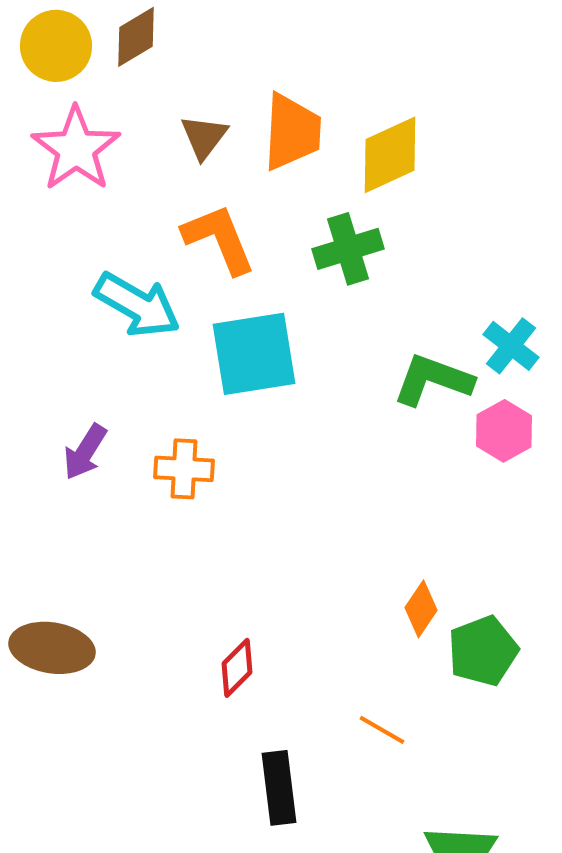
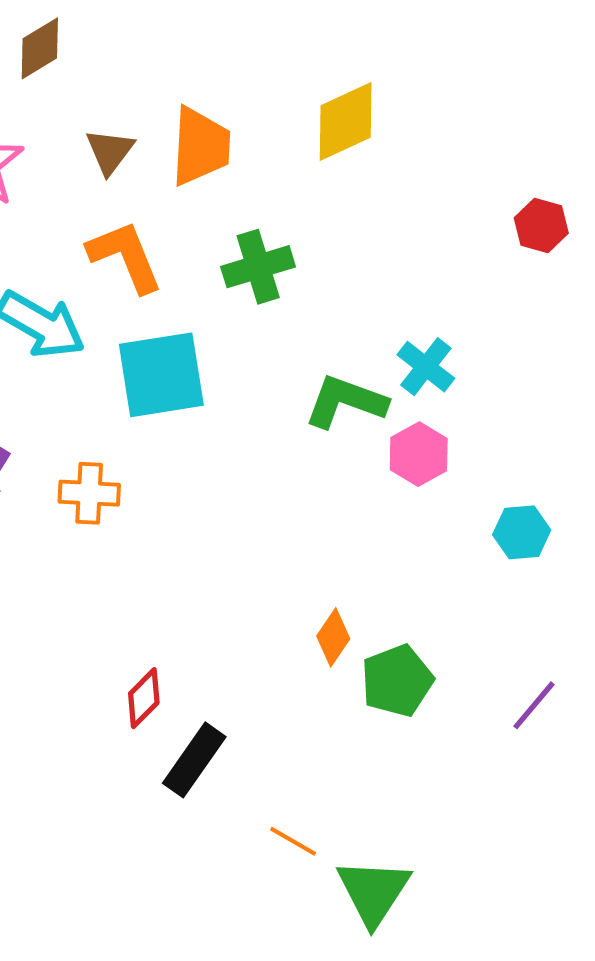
yellow diamond: (390, 155) -> (346, 122), moved
orange line: (382, 730) -> (293, 841), moved
black rectangle: (279, 788) -> (194, 760), moved, turned 42

